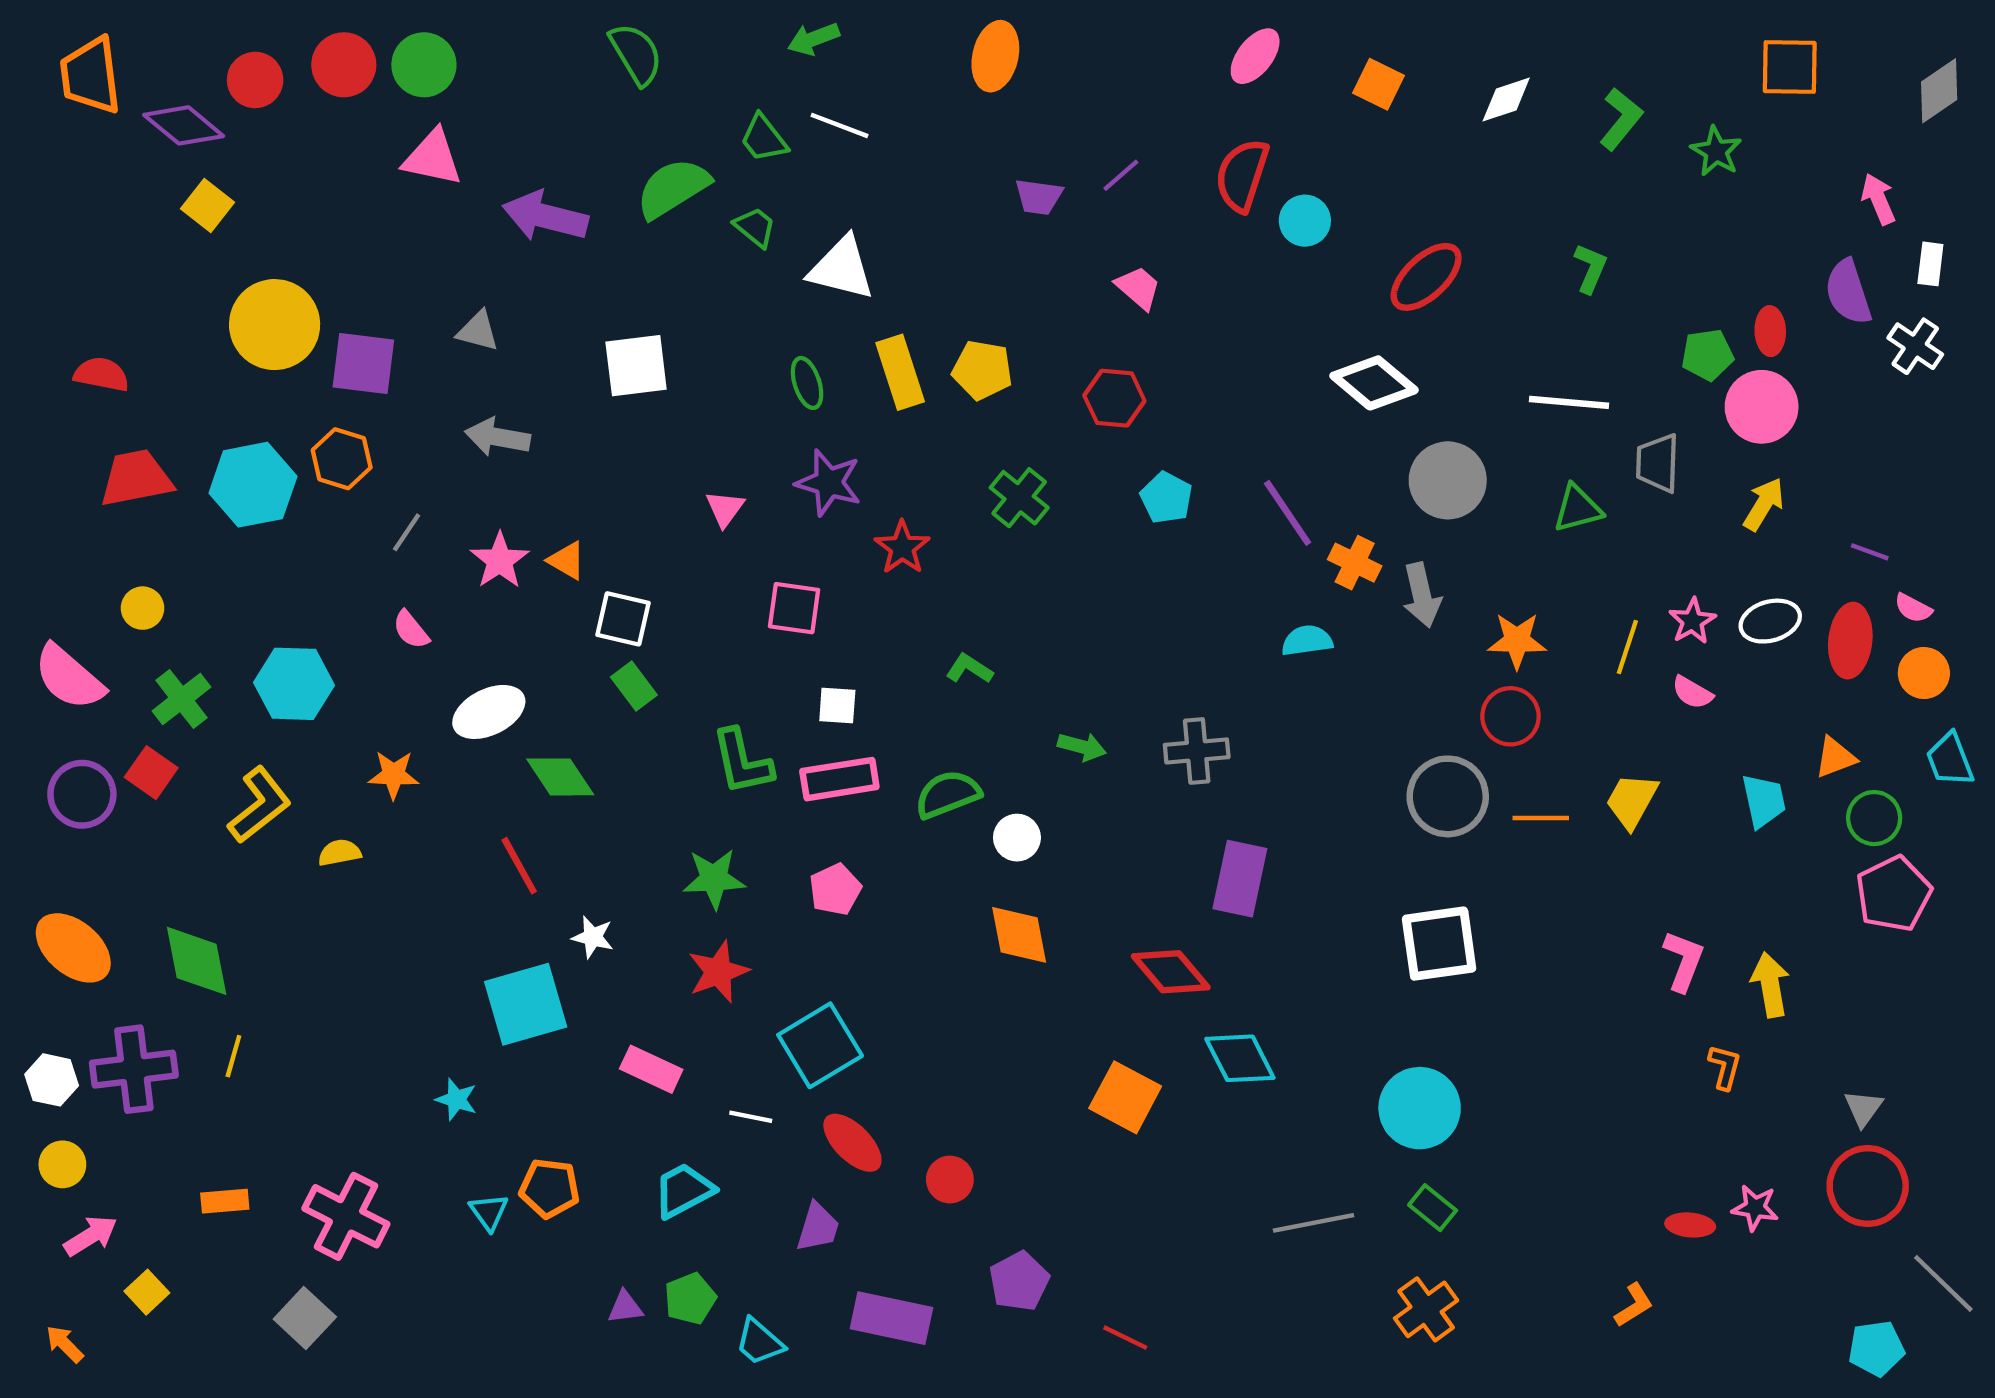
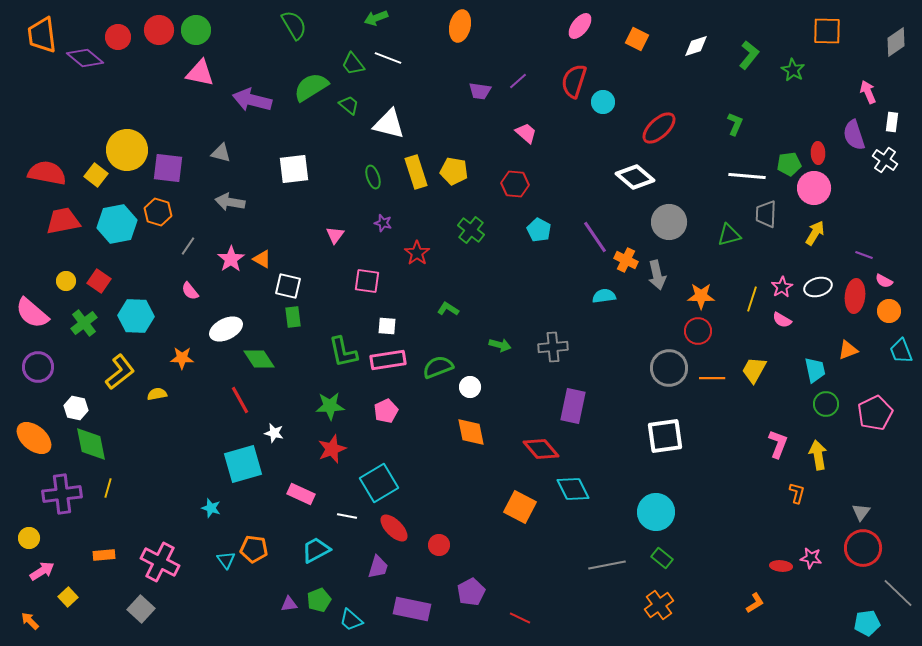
yellow square: (207, 205) -> (96, 175), moved
red semicircle: (101, 374) -> (47, 173), size x1.5
white line: (1569, 402) -> (747, 176), moved
purple star: (829, 483) -> (383, 223), size x0.6
green rectangle: (634, 686) -> (293, 317), turned 30
red square: (151, 773) -> (99, 281), moved
green circle: (1874, 818) -> (826, 404), moved
white hexagon: (52, 1080) -> (76, 408), moved

